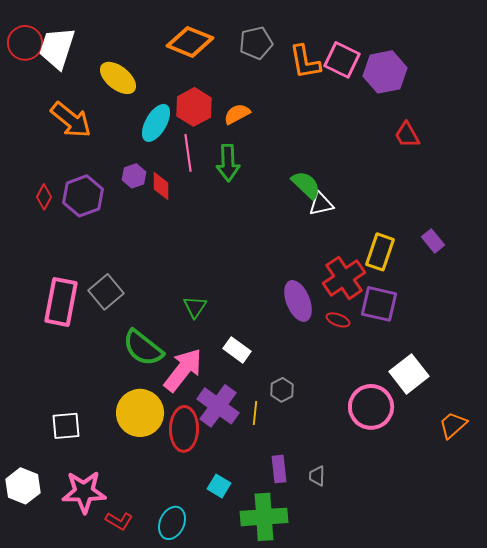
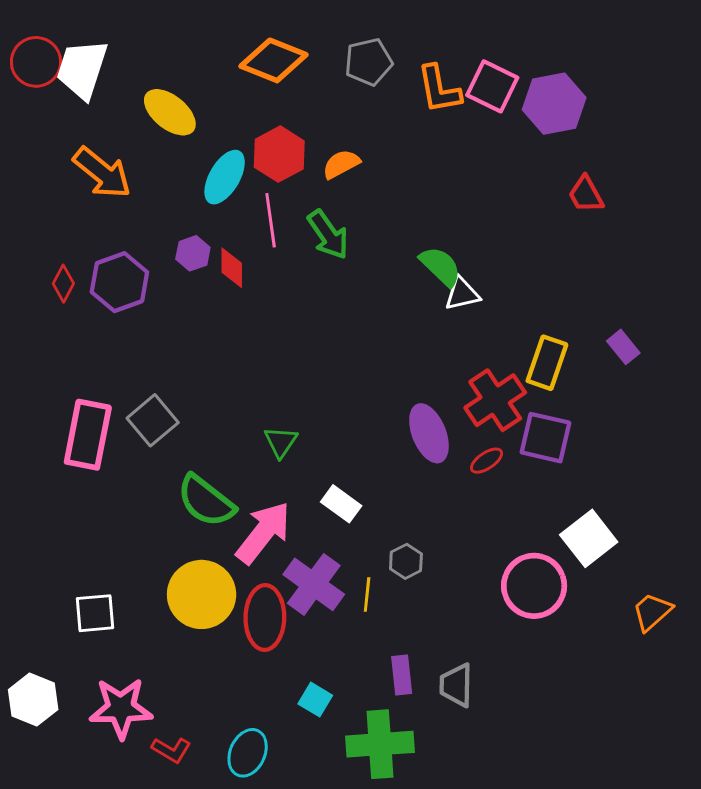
green arrow: (228, 163) -> (328, 235), turned -33
red ellipse: (338, 320) -> (487, 461), turned -55
gray trapezoid: (317, 476) -> (456, 685), size x1.5

